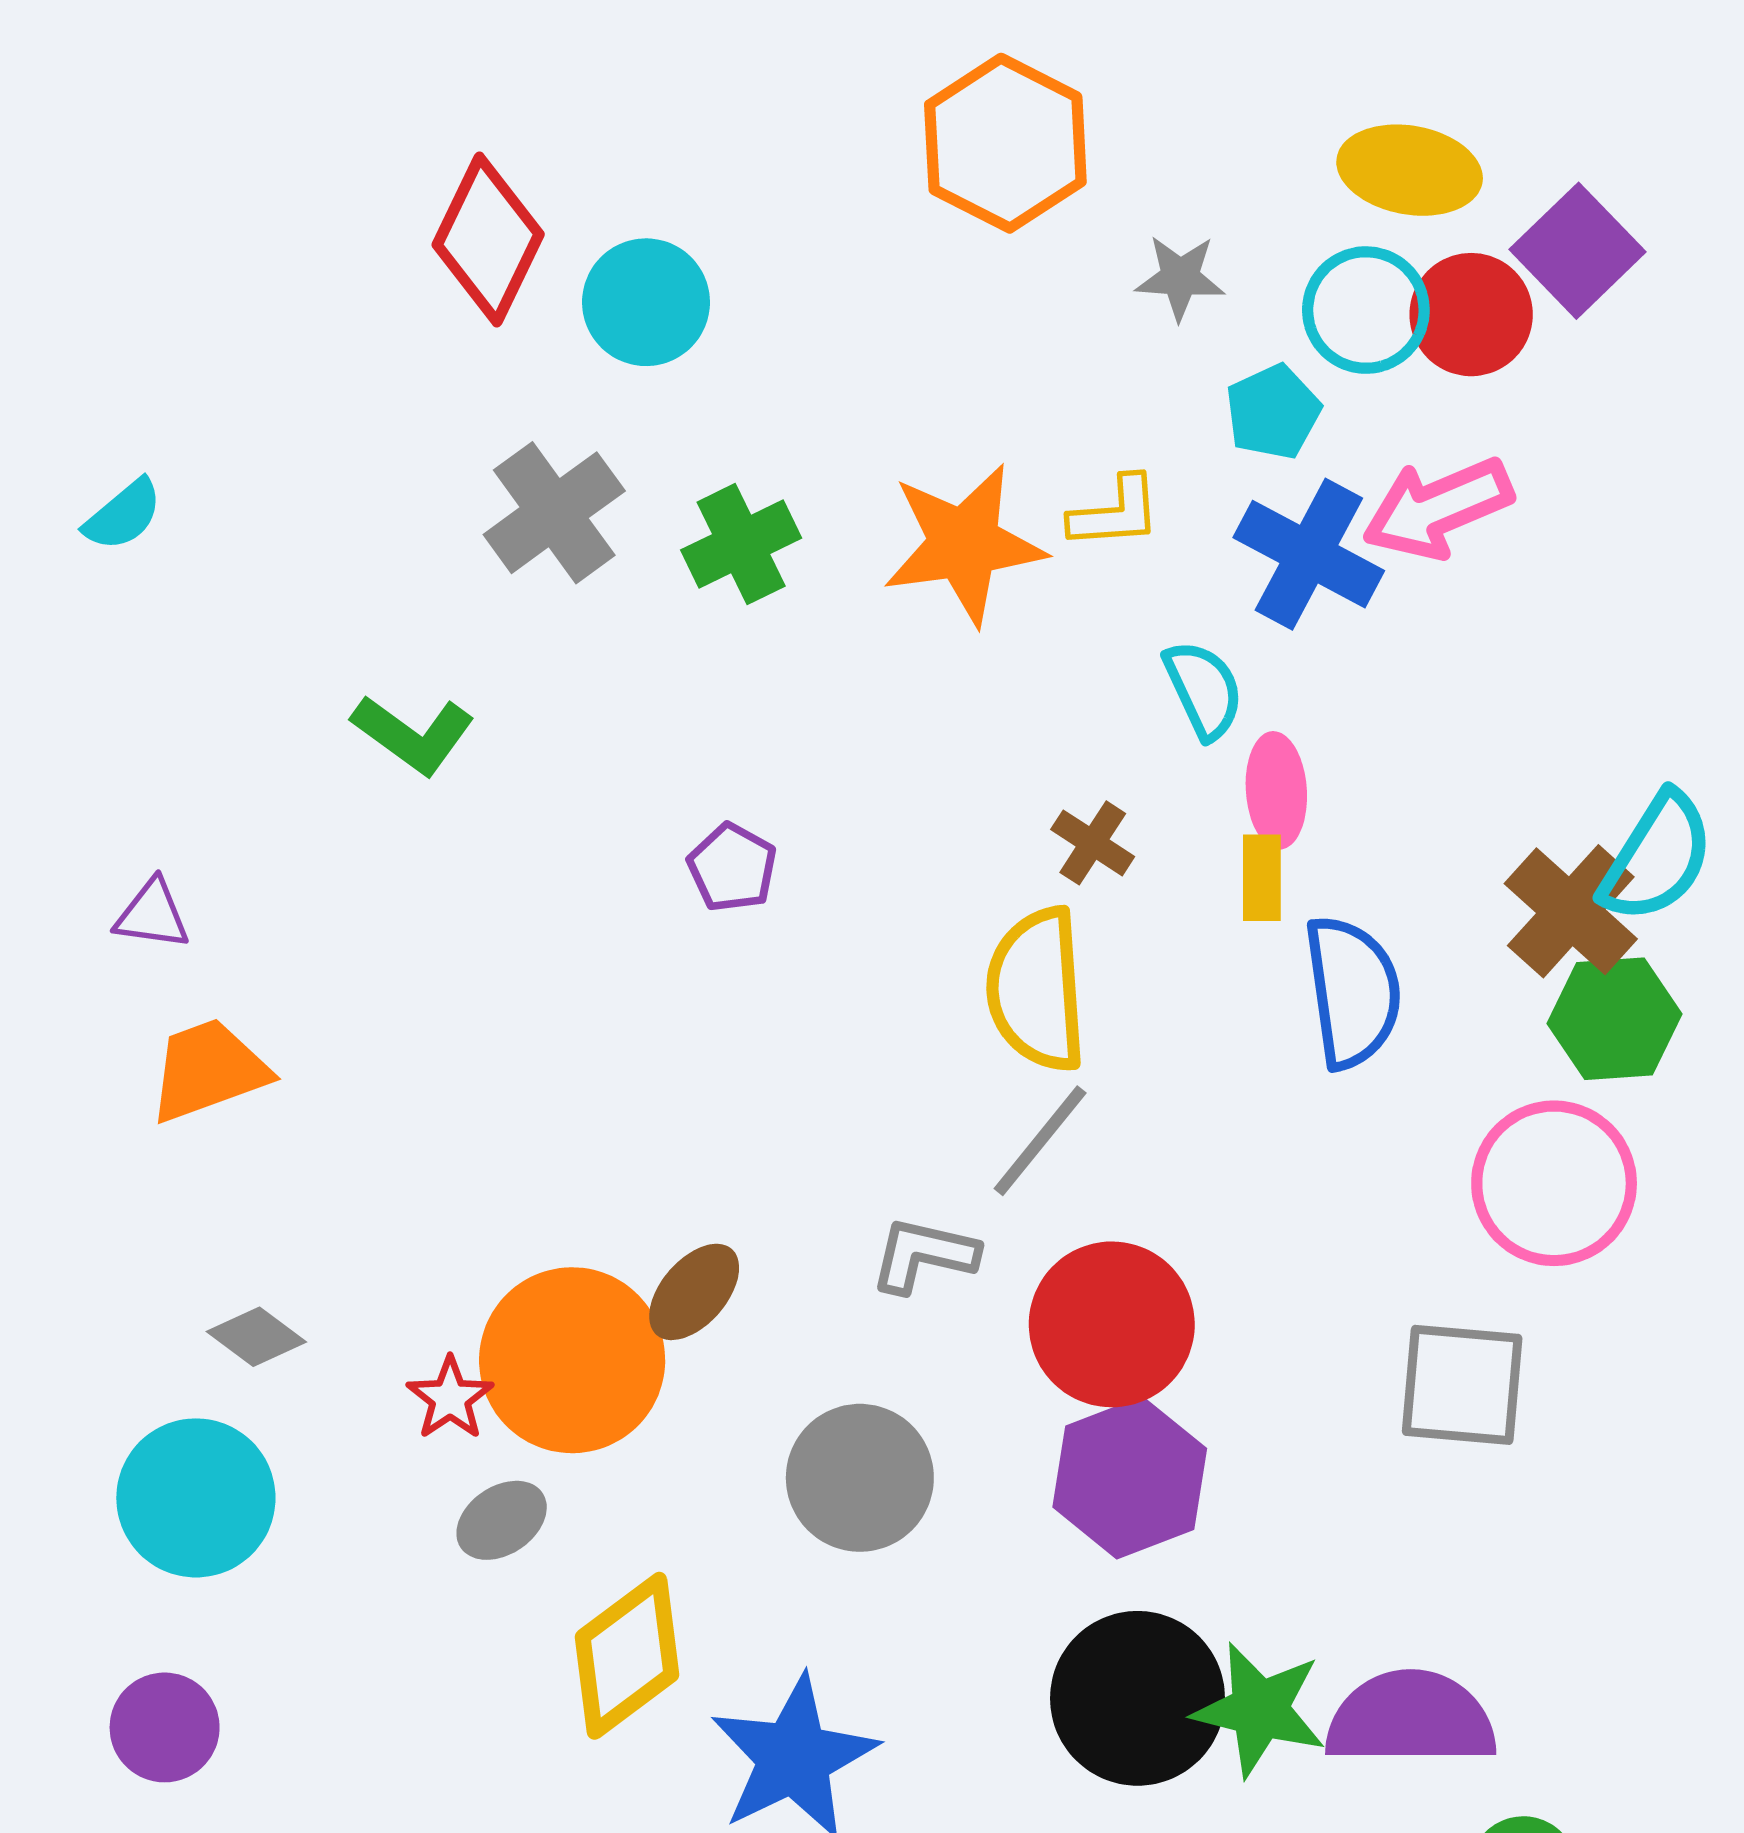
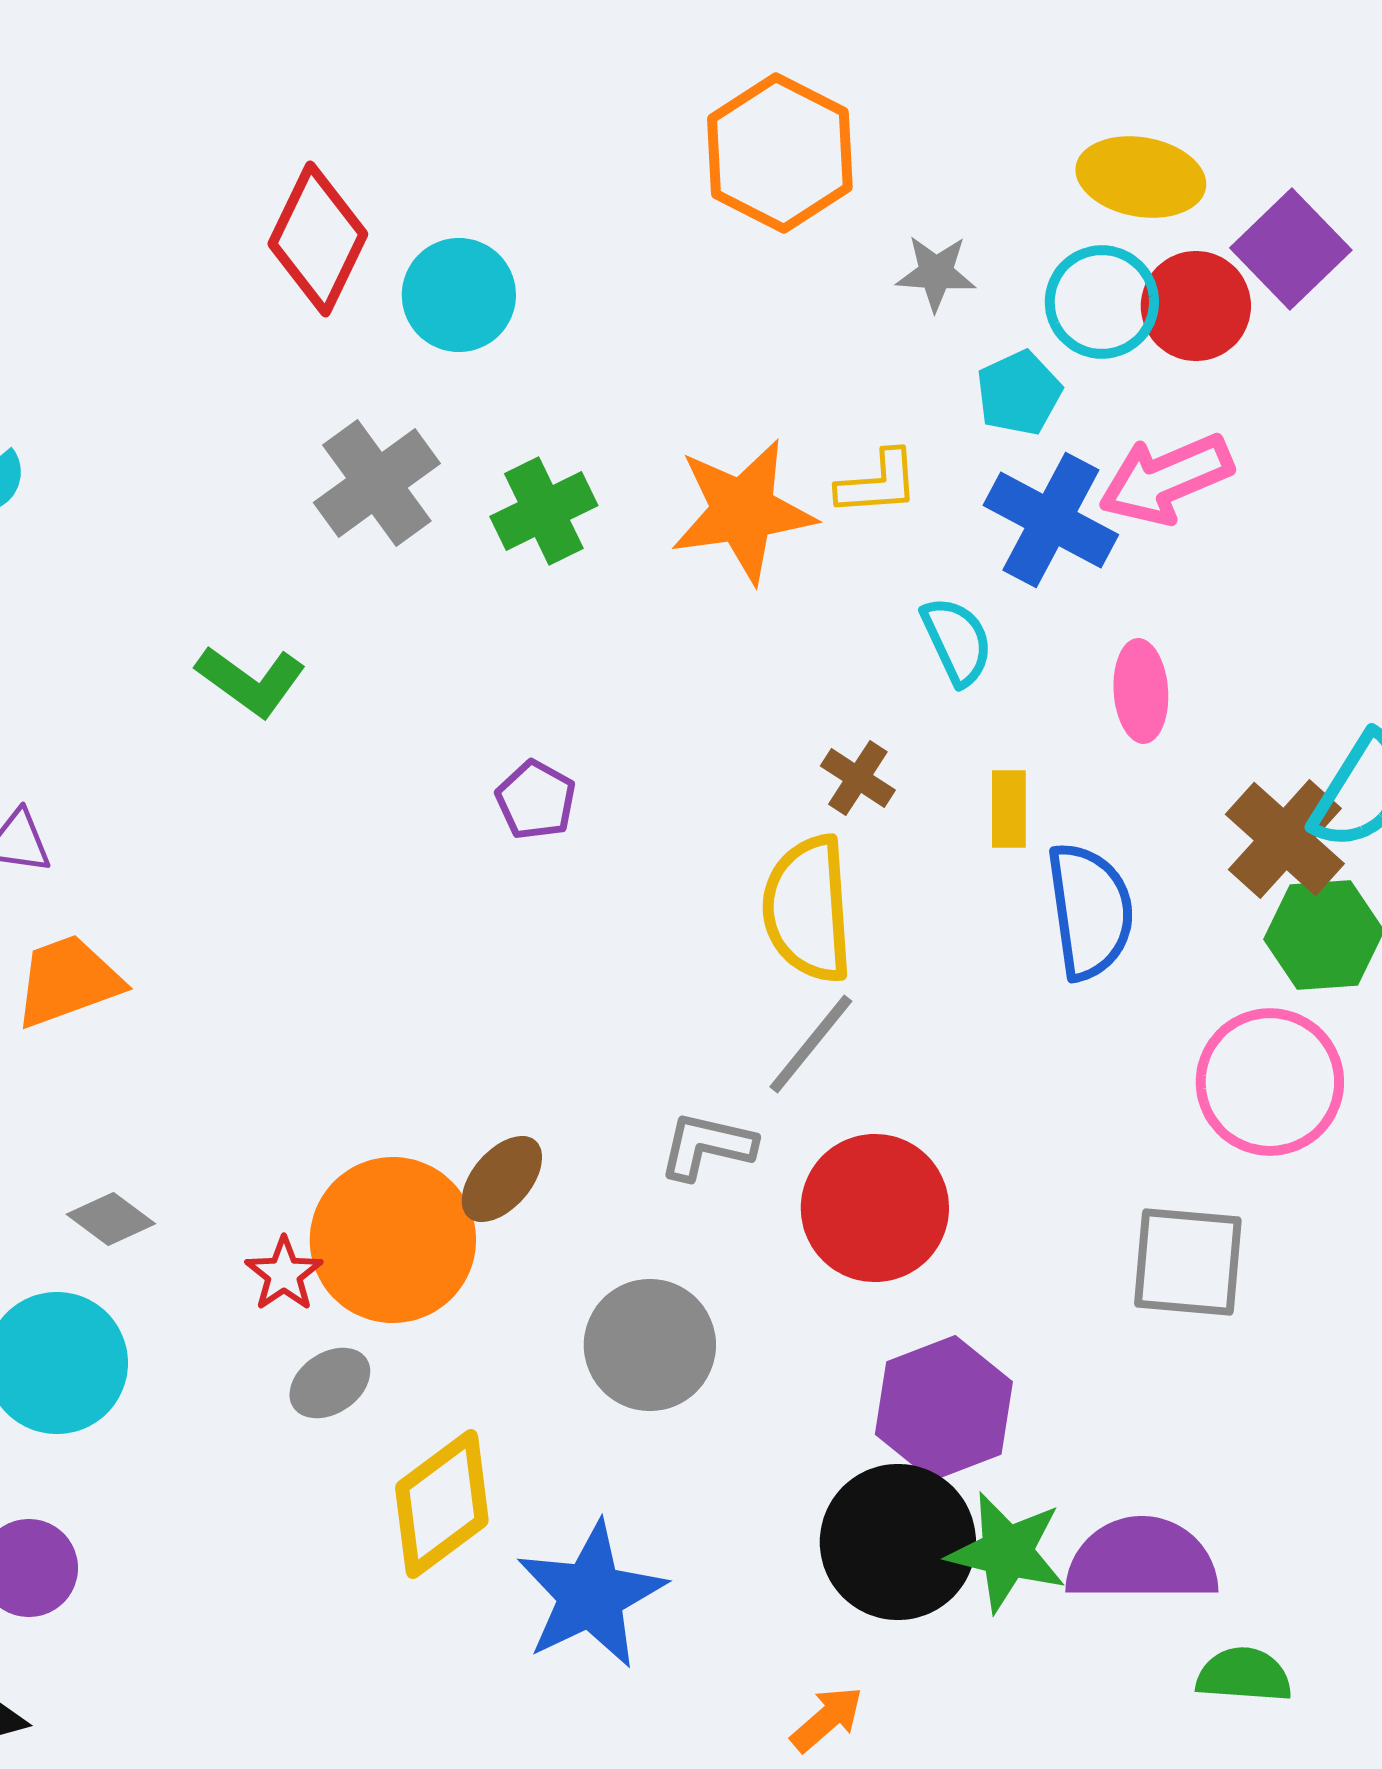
pink ellipse: (1276, 790) -> (1141, 691), moved
purple hexagon: (1130, 1478) -> (944, 1408), moved

